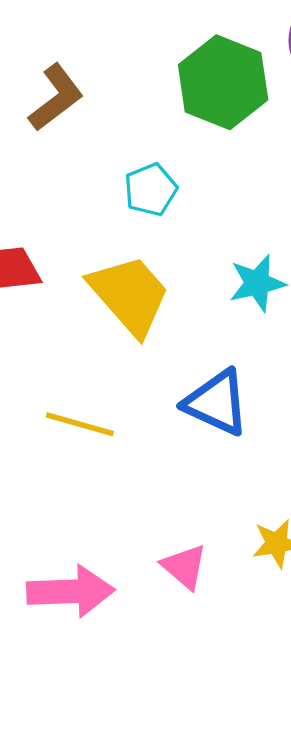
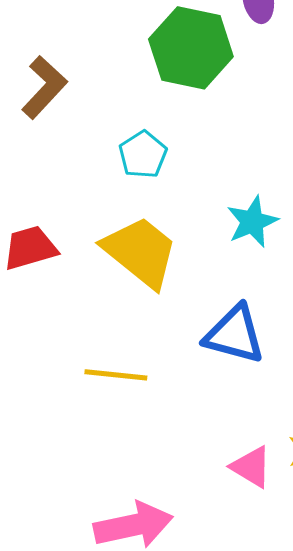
pink triangle: (184, 567) -> (251, 467), moved

